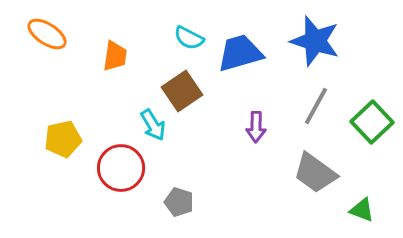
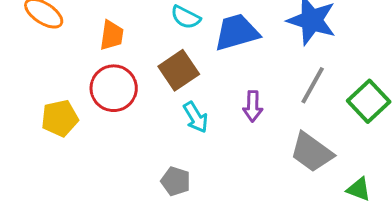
cyan arrow: (153, 125) -> (196, 117), moved
red circle: (121, 168) -> (114, 88), moved

